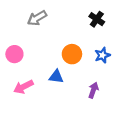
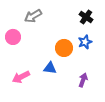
pink circle: (14, 54) -> (13, 37), moved
blue star: (102, 55) -> (85, 42), moved

